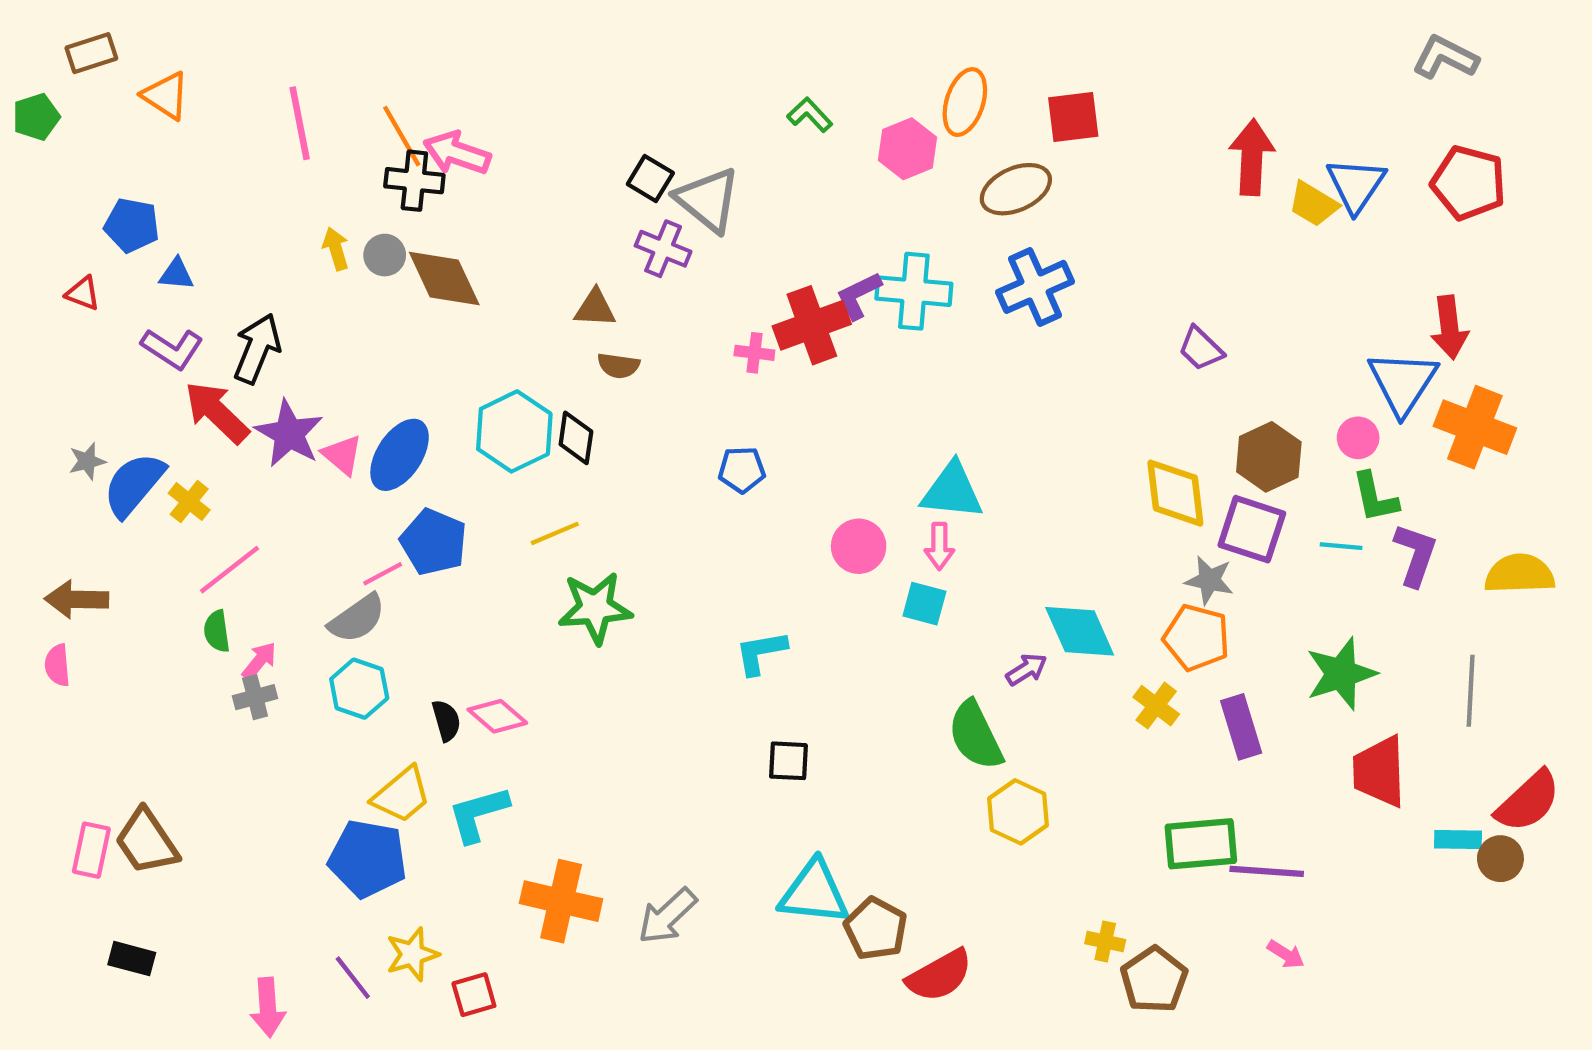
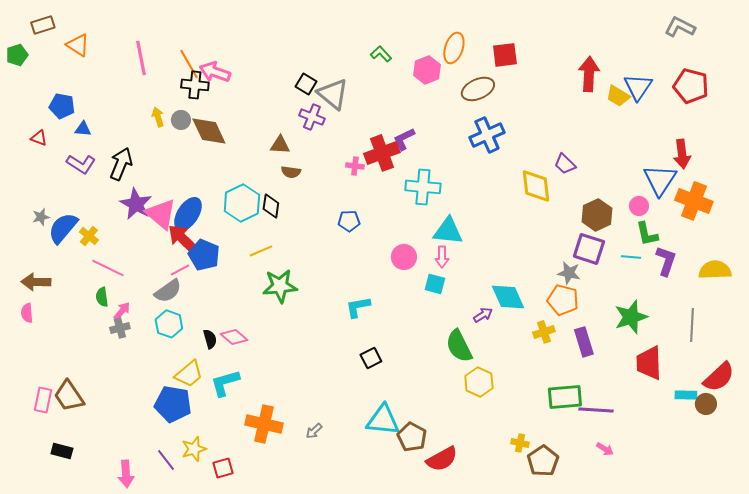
cyan cross: (914, 291) -> (423, 187), moved
red arrow: (217, 412) -> (183, 239), moved
pink triangle: (342, 455) -> (161, 214), size x1.6
yellow diamond: (1175, 493) -> (536, 186), moved
pink line: (230, 570) -> (108, 268), turned 64
yellow cross: (1156, 706) -> (544, 332), turned 35
black square: (788, 761) -> (371, 358), turned -30
gray arrow: (667, 916) -> (314, 431), size x0.6

